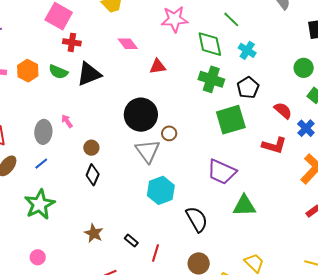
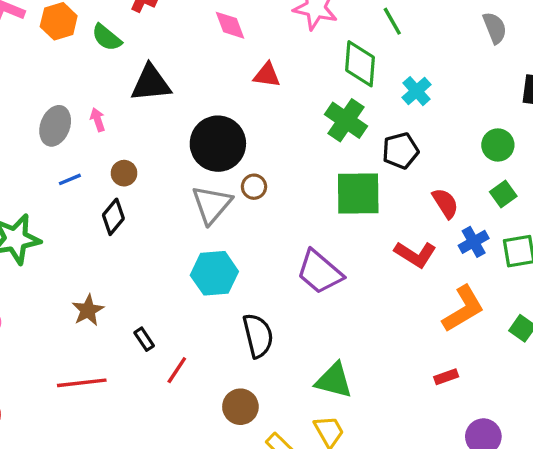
green line: (231, 19) -> (392, 21), moved
black triangle: (89, 74) -> (151, 83), moved
blue line: (41, 164) -> (70, 179), moved
green triangle: (244, 206) -> (334, 381), moved

